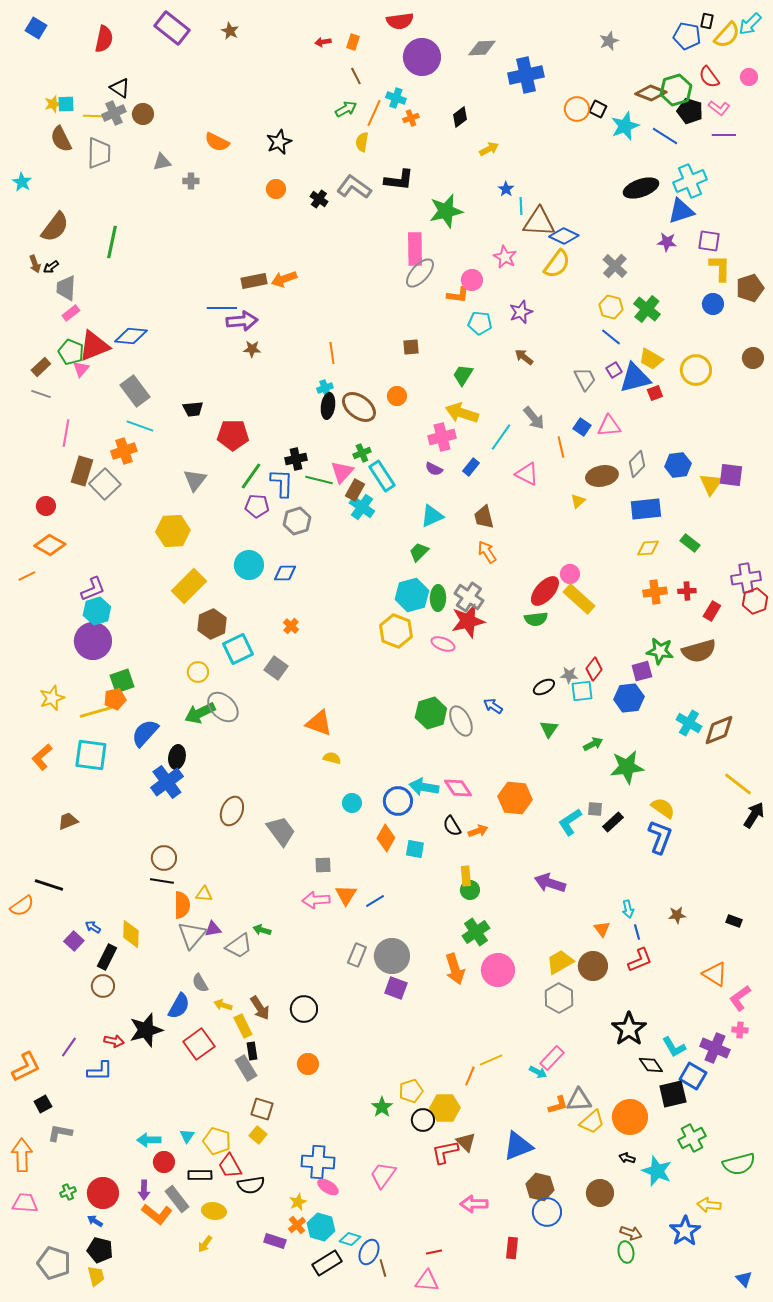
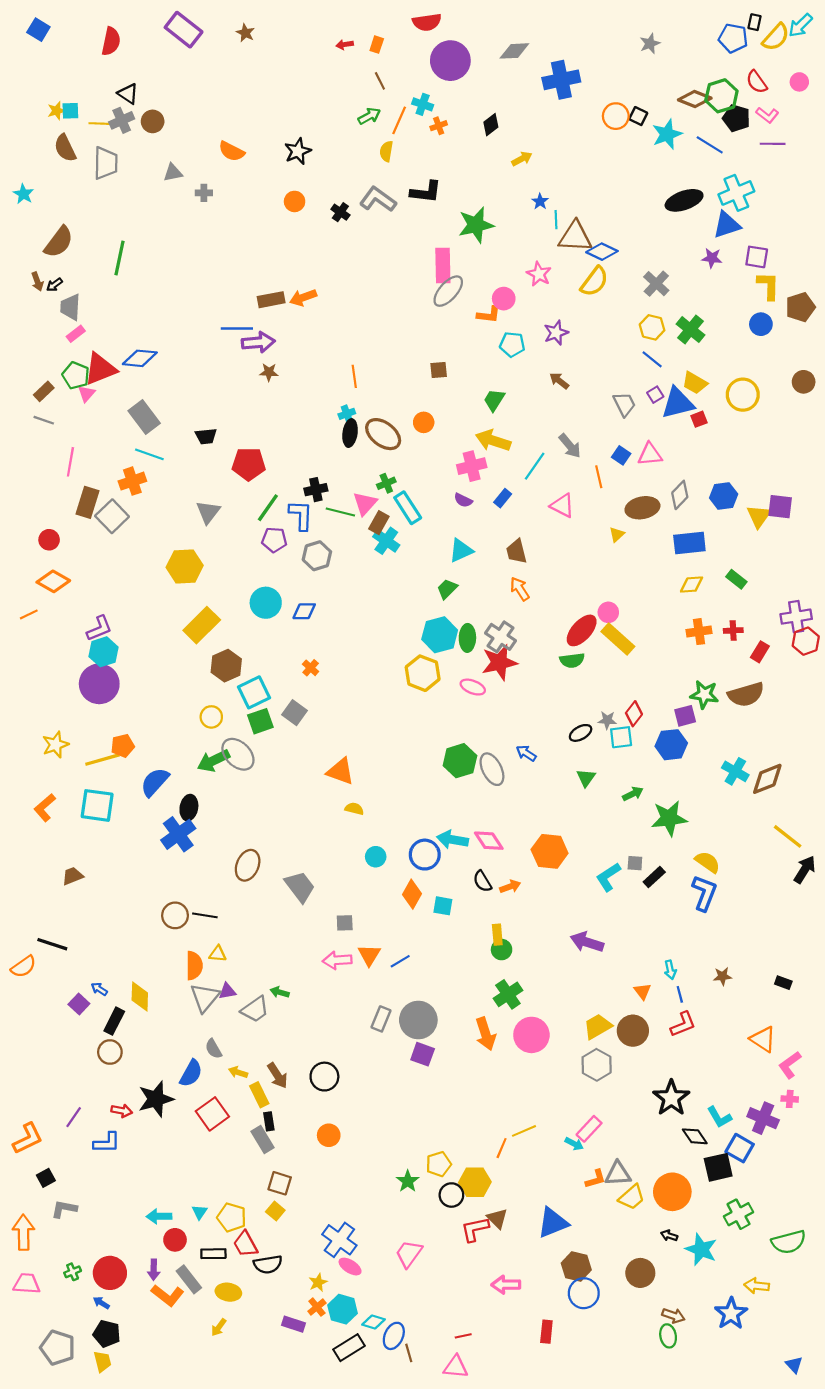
green square: (122, 681) -> (260, 721), moved
black line: (162, 881) -> (205, 915), moved
blue cross: (318, 1162) -> (339, 1240), turned 32

